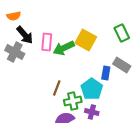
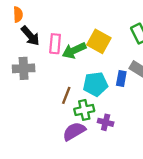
orange semicircle: (14, 16) -> (18, 14), turned -80
gray cross: (15, 52) -> (24, 68), moved, turned -30
cyan pentagon: (92, 89) -> (95, 84), moved, turned 30

